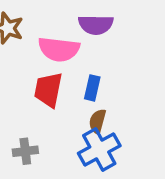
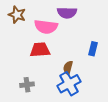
blue rectangle: (92, 88) -> (93, 49), moved
red trapezoid: (48, 90) -> (40, 50), turned 75

